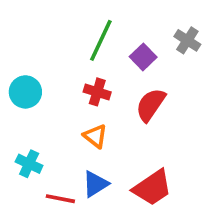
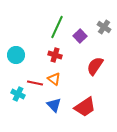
red semicircle: (151, 105) -> (95, 66), moved
blue triangle: (95, 184) -> (54, 105), turned -42
red line: (60, 199) -> (35, 83), moved

